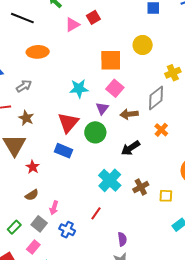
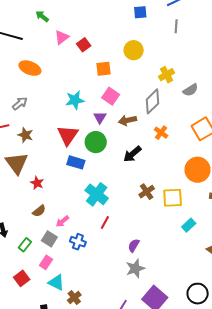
red square: (93, 17) -> (84, 45), moved
orange ellipse: (38, 52) -> (30, 68), turned 30
orange square: (111, 60) -> (103, 69), size x0.7
blue rectangle: (63, 151) -> (76, 162), moved
cyan cross: (110, 180) -> (97, 194), moved
yellow square: (166, 196) -> (173, 198), size x1.5
pink arrow: (54, 208) -> (62, 221), turned 40
purple semicircle: (122, 239) -> (134, 245), turned -136

